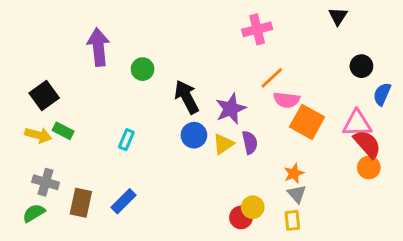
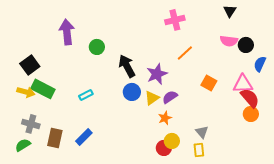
pink semicircle: (287, 100) -> (229, 41), moved
orange square: (307, 122) -> (209, 83), size x0.7
green rectangle: (63, 131) -> (43, 89), size x1.6
cyan rectangle: (126, 140) -> (86, 95), turned 40
purple semicircle: (250, 143) -> (170, 97), turned -112
orange star: (294, 173) -> (165, 118), moved

